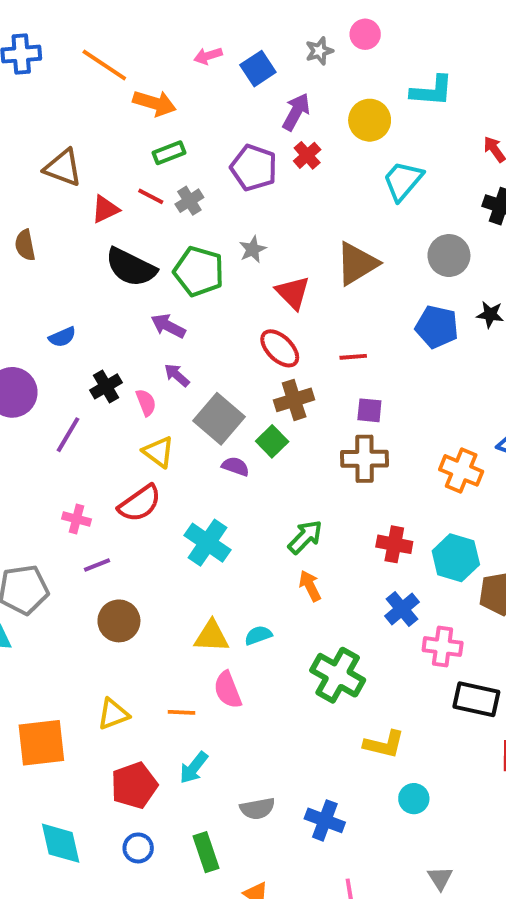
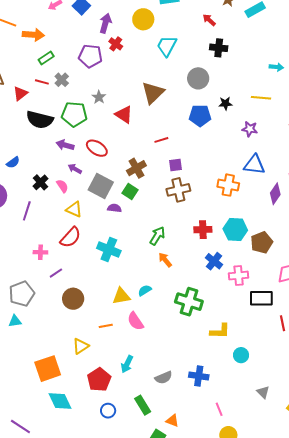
red ellipse: (280, 348) -> (97, 148), moved
orange line: (182, 712) -> (106, 326), moved
cyan diamond: (61, 843) -> (60, 401), moved

